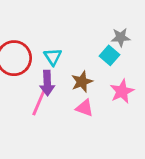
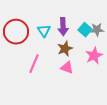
gray star: (121, 37) -> (97, 30), moved
purple arrow: (47, 83) -> (63, 27), moved

